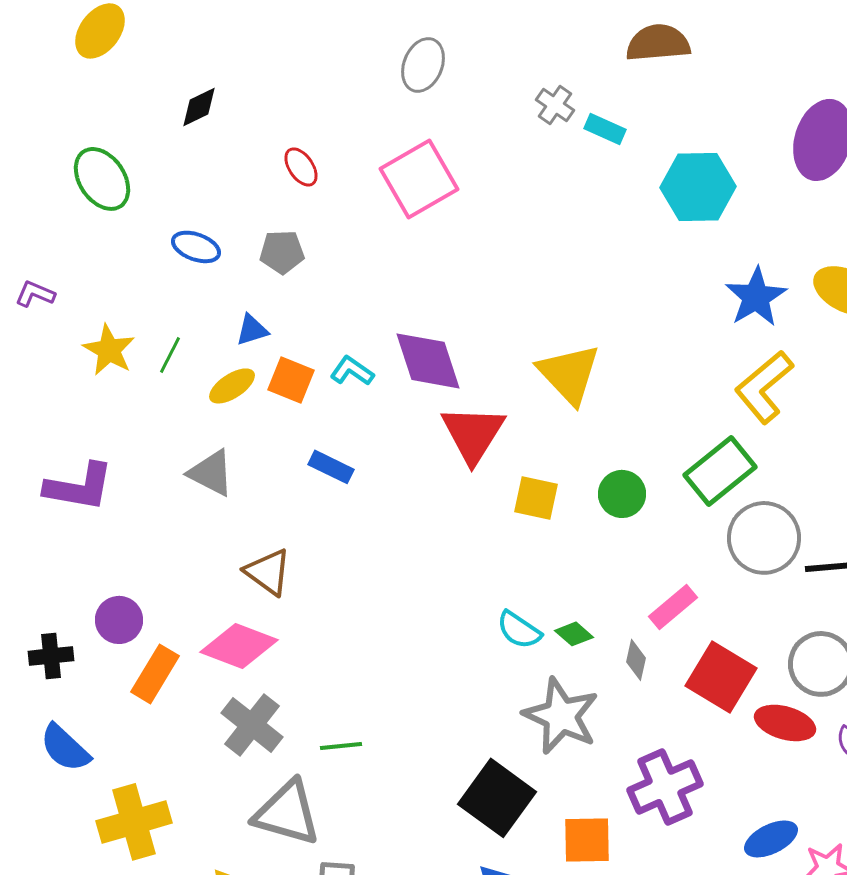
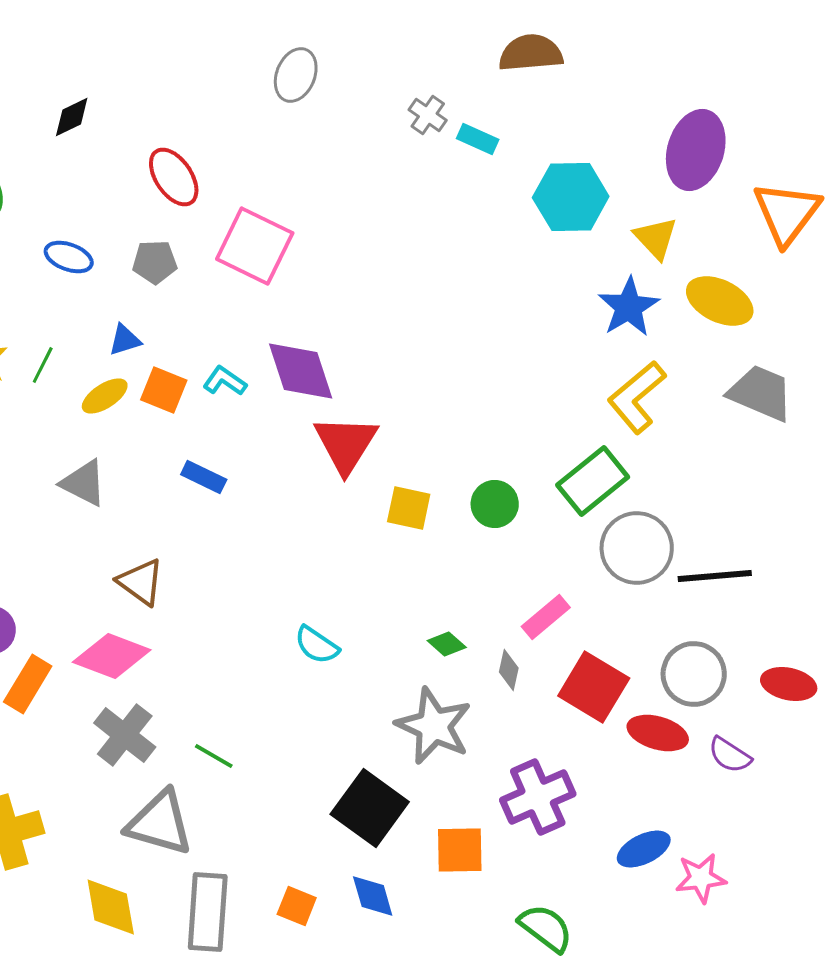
red ellipse: (301, 167) -> (174, 177), size x1.5
pink square: (419, 179) -> (255, 246), moved, turned -34
yellow triangle: (569, 374) -> (656, 238), moved, size x0.7
cyan semicircle: (519, 630) -> (317, 645), moved
green line: (341, 746) -> (214, 756), turned 36

